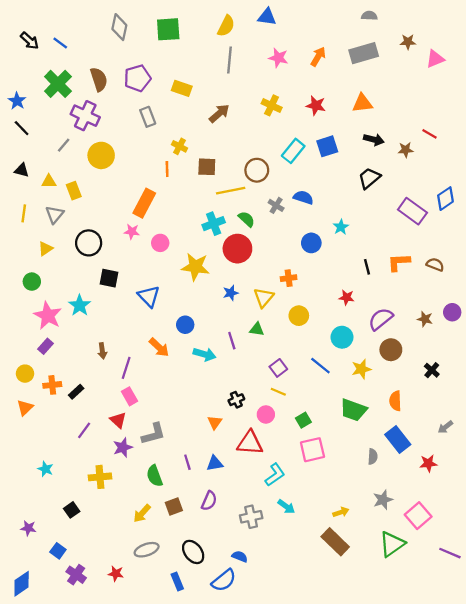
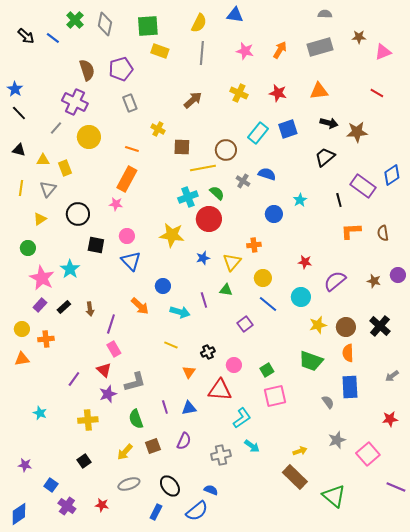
green cross: (58, 84) -> (75, 20), moved, size x0.7
yellow rectangle: (182, 88) -> (160, 51), moved
red line: (429, 134) -> (377, 93), moved
brown star: (406, 150) -> (357, 132), size x1.5
orange line: (167, 169) -> (132, 149), moved, turned -72
pink circle: (160, 243) -> (127, 236), moved
brown semicircle: (435, 265) -> (383, 233), turned -119
black line: (367, 267) -> (339, 200), moved
brown circle: (391, 350) -> (346, 327), moved
blue line: (320, 366) -> (268, 304), moved
black cross: (432, 370) -> (380, 326), size x1.5
black rectangle: (76, 392) -> (64, 307), moved
yellow line: (278, 392) -> (171, 345), moved
orange triangle: (25, 408) -> (22, 359), turned 35
blue rectangle: (398, 439) -> (350, 387), turned 35
gray semicircle: (373, 457) -> (328, 402), turned -40
red star: (428, 463) -> (390, 419), moved
black square: (72, 510) -> (84, 461), moved
green triangle: (392, 544) -> (334, 496), moved, turned -45
blue rectangle: (177, 582) -> (156, 512), turned 49

